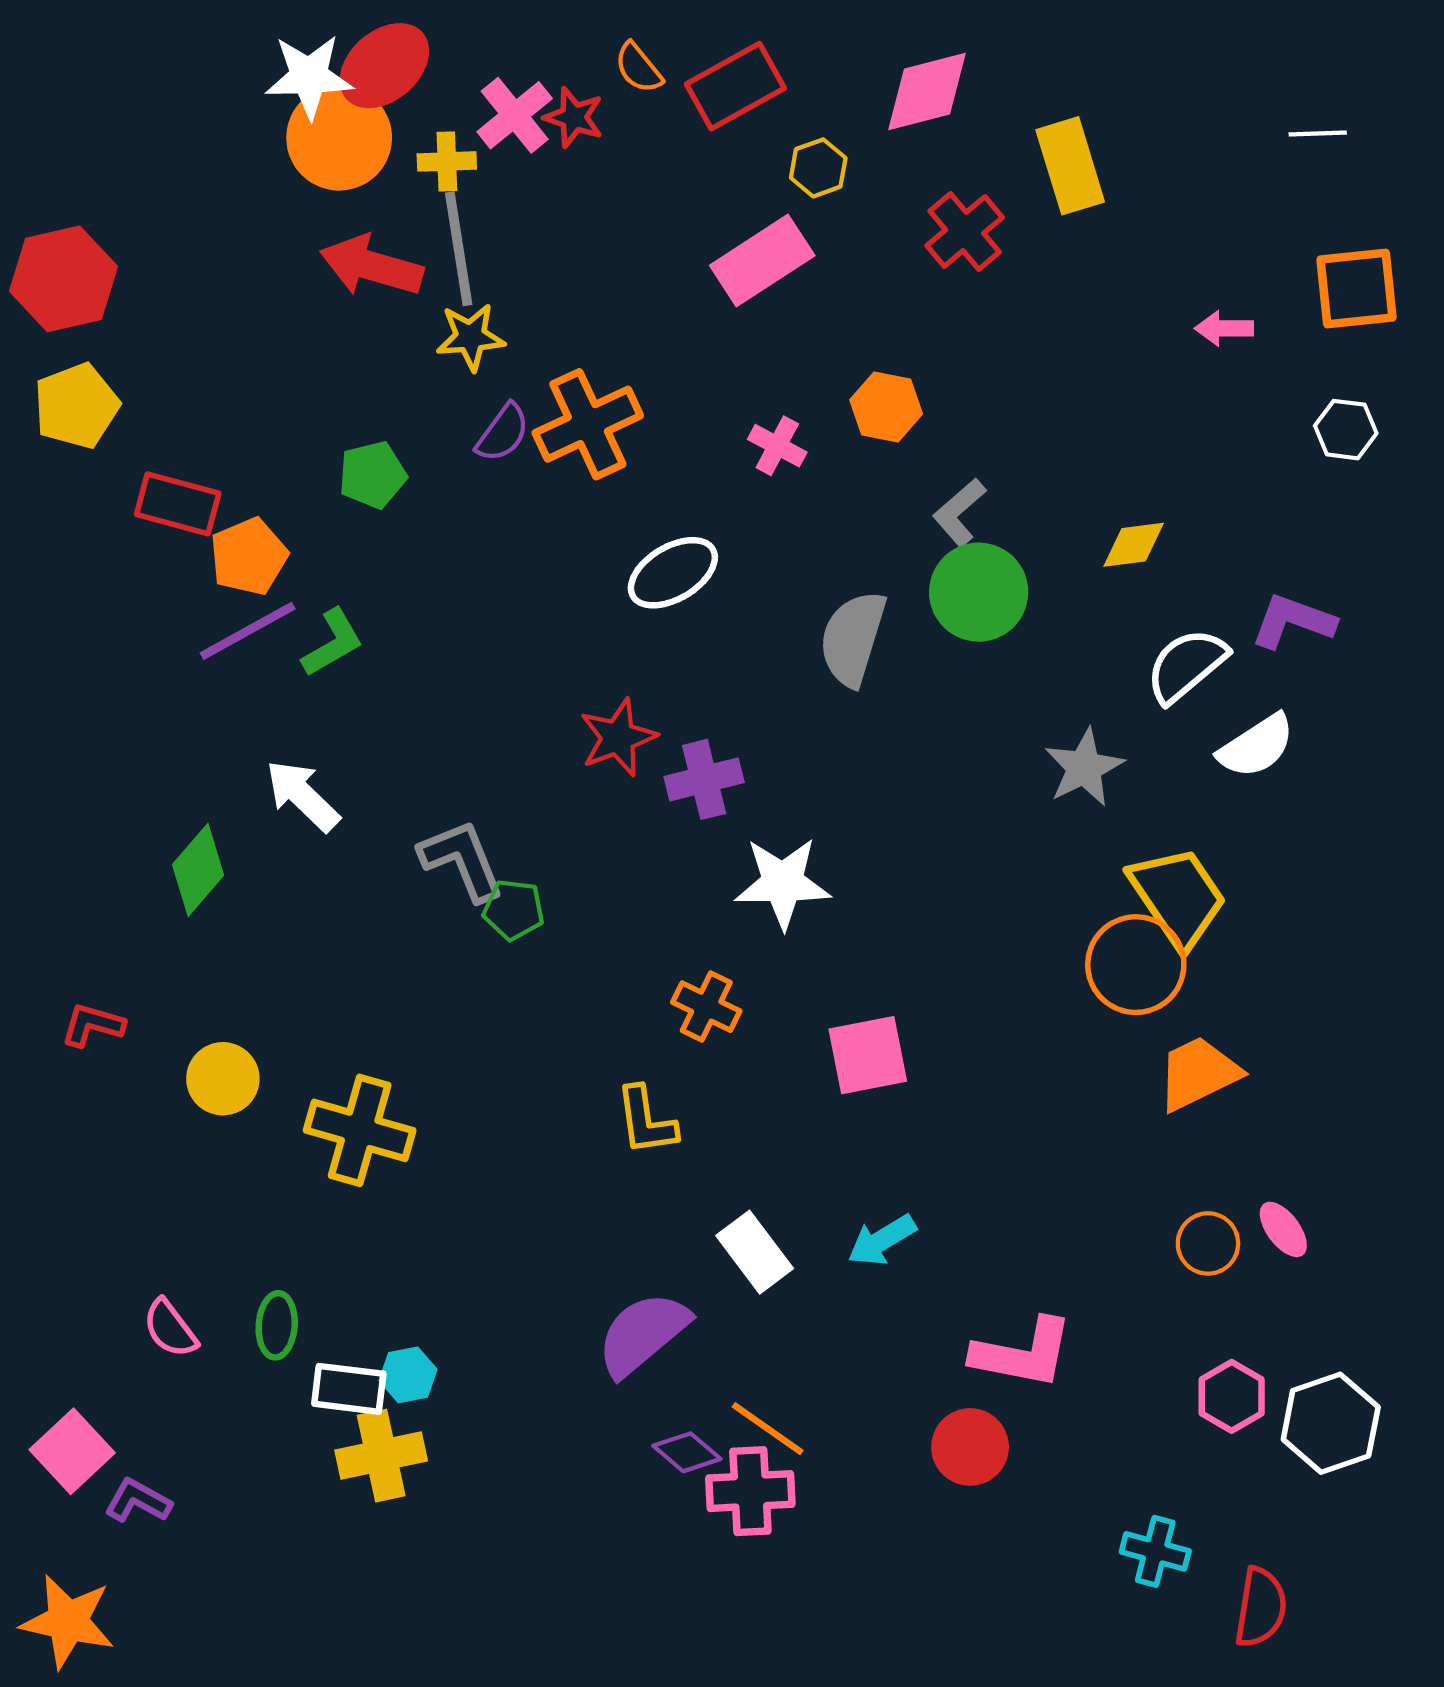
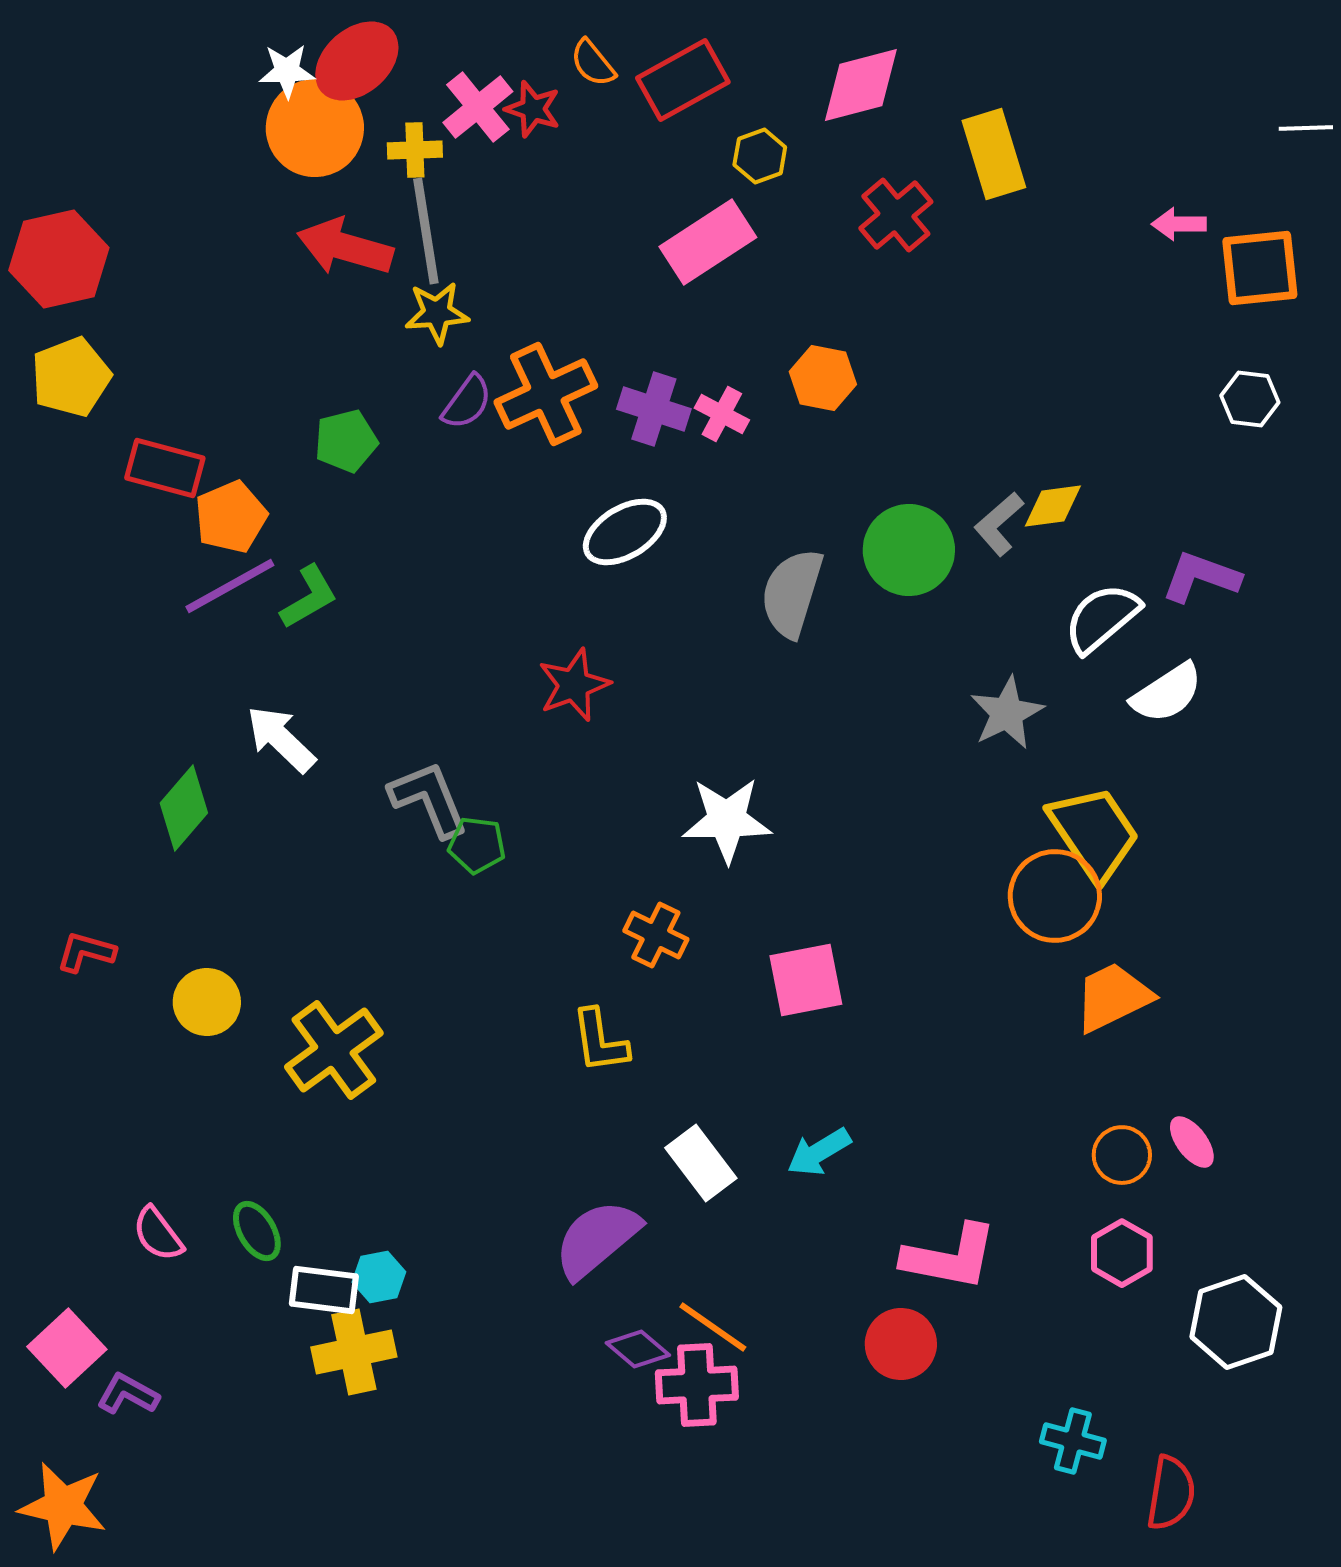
white star: (309, 76) -> (287, 71), size x0.7
white line: (1318, 133) -> (1306, 128), moved
pink arrow: (1224, 328) -> (1179, 224), moved
gray L-shape: (959, 512) -> (999, 524), moved
purple cross: (704, 779) -> (654, 409), moved, turned 32
yellow cross: (360, 1130) -> (334, 1050), turned 38
green ellipse: (277, 1325) -> (257, 1231), turned -34
pink hexagon: (1232, 1396) -> (1122, 1253), moved

